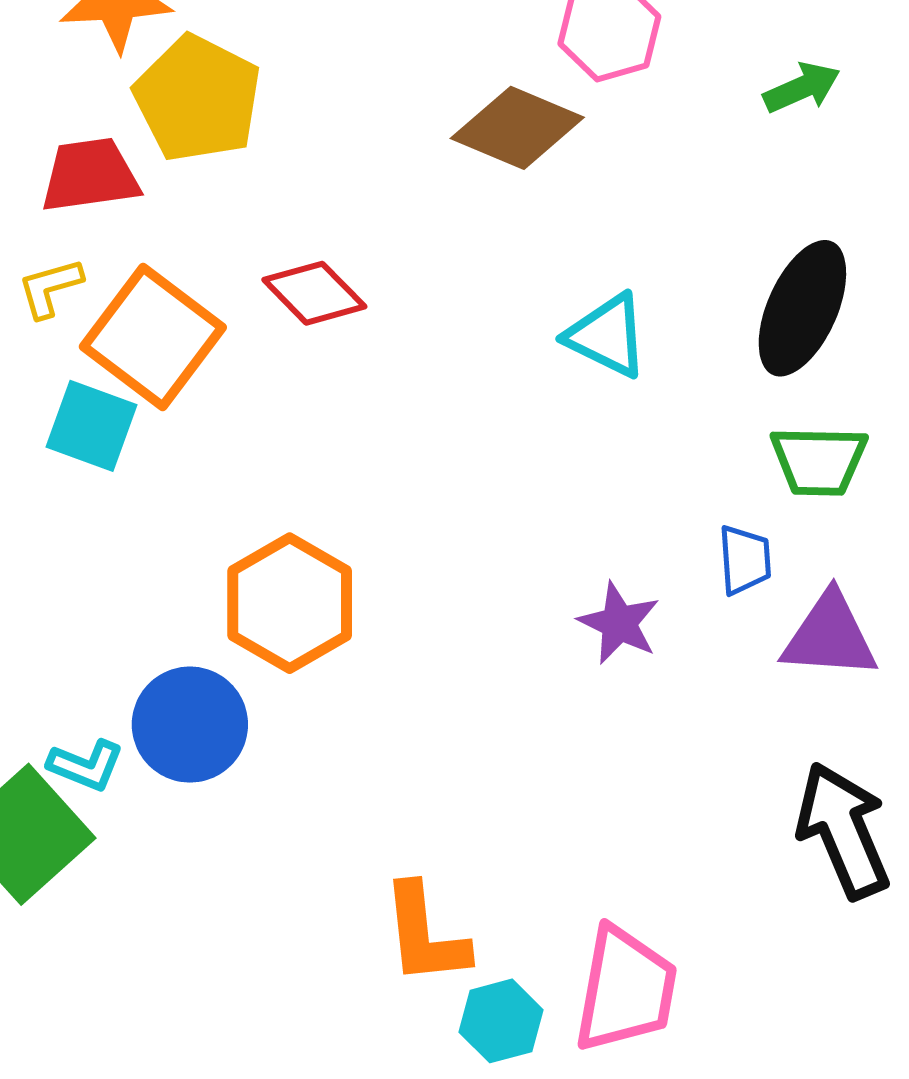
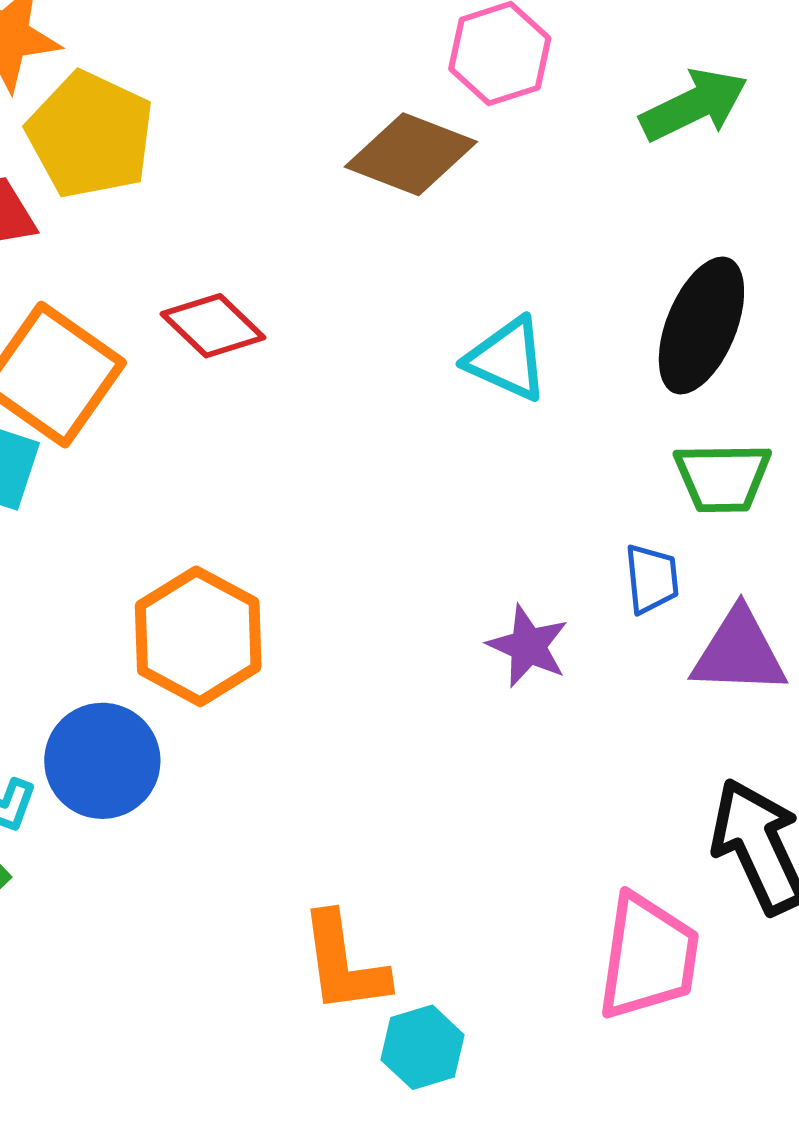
green arrow: (802, 88) -> (694, 105), size x1.4
pink trapezoid: (625, 990) -> (648, 957), moved

